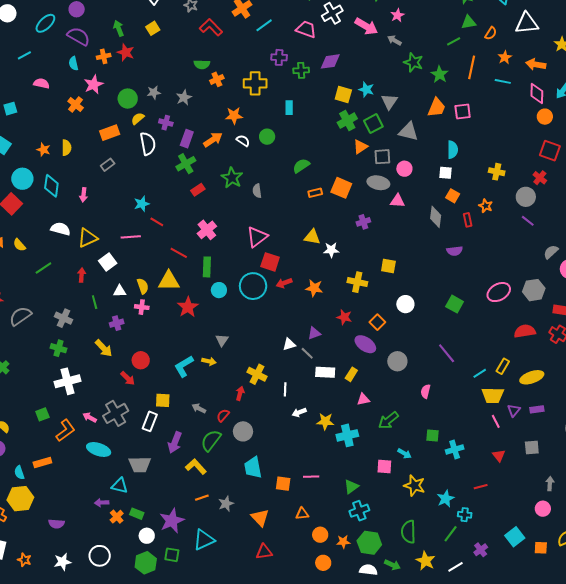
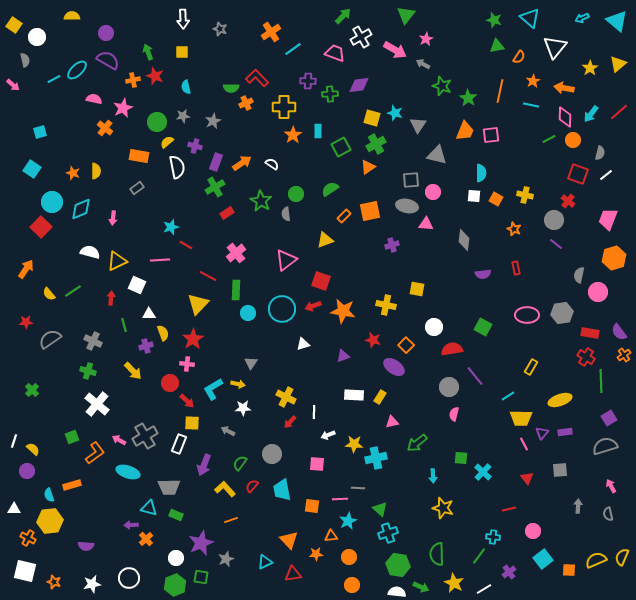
cyan ellipse: (45, 23) -> (77, 70), moved
white triangle: (527, 23) -> (555, 47), turned -45
red L-shape: (211, 27) -> (257, 78), moved
yellow square: (153, 28) -> (182, 52), turned 32
green line: (454, 41) -> (549, 139), moved
cyan semicircle: (74, 63) -> (186, 87), moved
pink semicircle: (41, 83) -> (94, 99), moved
orange star: (234, 116) -> (293, 135), moved, turned -30
green square: (373, 124) -> (341, 147), moved
orange rectangle: (110, 133) -> (139, 156), turned 30
green circle: (267, 137) -> (296, 194), moved
orange triangle: (360, 147) -> (368, 167), moved
cyan diamond: (51, 186) -> (81, 209), turned 60
orange square: (341, 188) -> (370, 211), turned -35
orange rectangle: (315, 193) -> (344, 216), turned -32
orange square: (453, 196) -> (496, 199), moved
red rectangle: (468, 220) -> (516, 268), moved
yellow triangle: (312, 237) -> (325, 240), moved, turned -30
yellow semicircle: (19, 245) -> (49, 294), moved
white star: (331, 250) -> (243, 408), moved
gray semicircle: (551, 252) -> (579, 275), turned -35
white square: (108, 262) -> (137, 285), turned -30
red square: (270, 262) -> (321, 281), moved
yellow triangle: (169, 281) -> (198, 304), turned -45
yellow semicircle: (143, 286) -> (163, 333), moved
orange star: (314, 288) -> (343, 311), size x1.4
pink ellipse: (499, 292) -> (527, 315), turned 30
pink cross: (142, 307) -> (187, 364), moved
red star: (188, 307) -> (193, 339), moved
red semicircle: (525, 331) -> (452, 349), moved
white triangle: (289, 344) -> (303, 344), moved
gray line: (307, 353) -> (358, 488), moved, turned -40
gray circle: (397, 361) -> (449, 387), moved
yellow rectangle: (503, 366) -> (531, 367), moved
red arrow: (128, 378) -> (187, 401), moved
white cross: (68, 381) -> (97, 404), turned -35
red arrow: (240, 393) -> (290, 422), moved, turned -152
red semicircle: (223, 415) -> (252, 486), moved
green semicircle: (211, 440) -> (240, 463), size x0.7
cyan cross: (455, 449) -> (483, 472), turned -30
cyan arrow: (404, 454) -> (433, 476), turned 56
pink square: (384, 467) -> (317, 464), moved
green triangle: (351, 487) -> (380, 509), turned -42
cyan star: (446, 499) -> (348, 521), moved
gray star: (226, 504) -> (226, 559), moved
pink circle: (543, 509) -> (533, 531), moved
green rectangle: (137, 514) -> (176, 515), moved
cyan triangle: (204, 540) -> (265, 562), moved, size x0.7
orange star: (343, 542) -> (316, 554), moved

